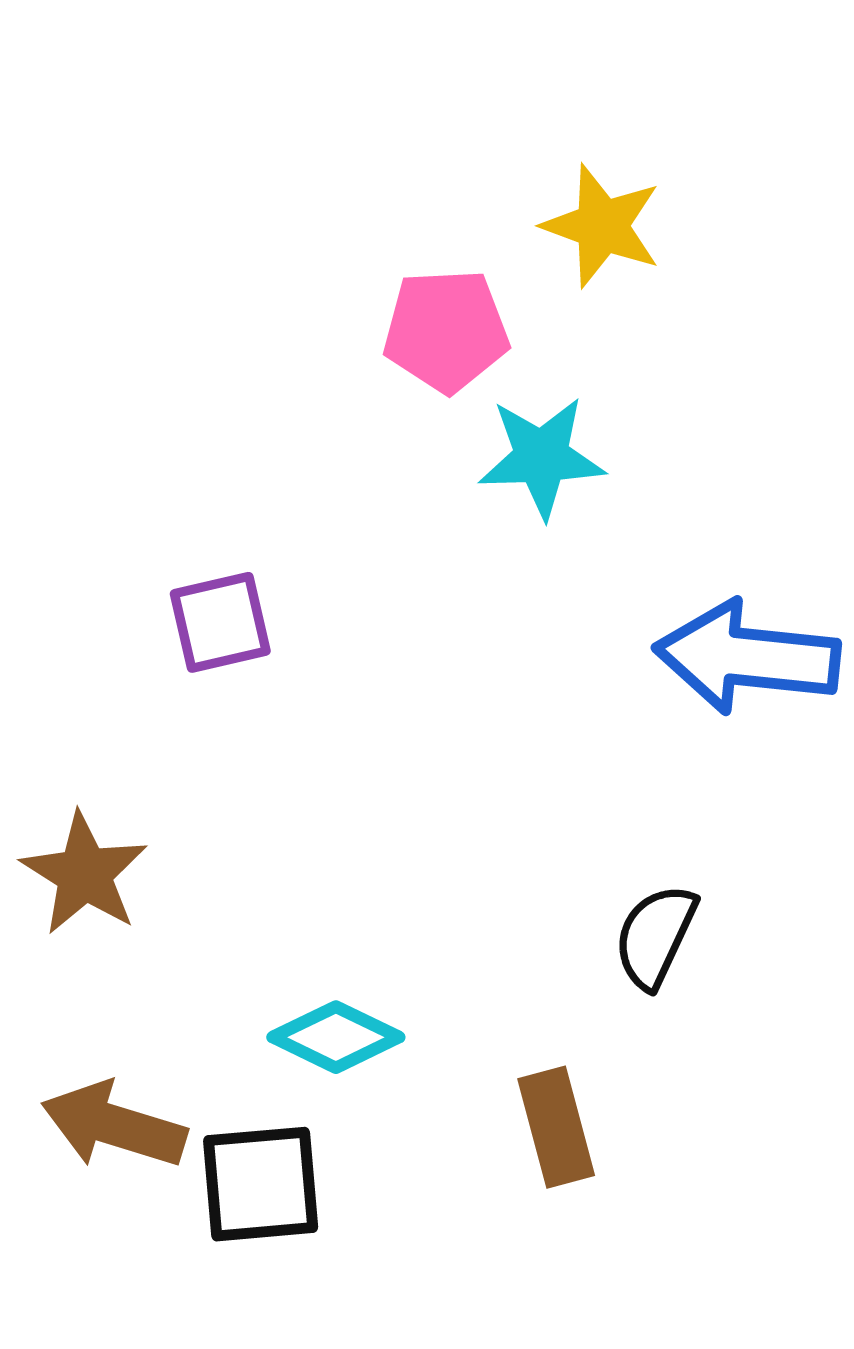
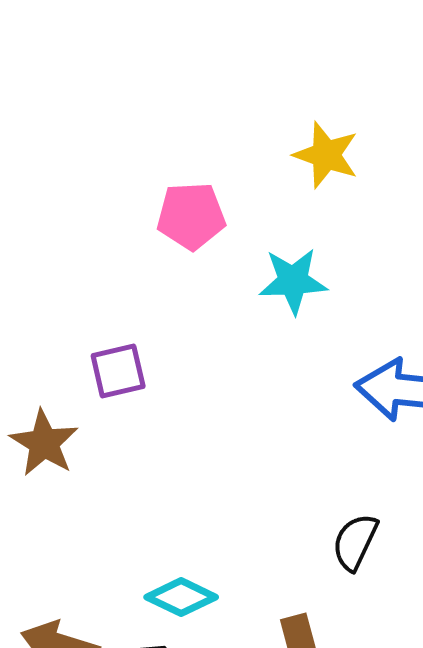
pink pentagon: (446, 331) -> (191, 216), moved
brown star: (84, 874) -> (44, 443), moved

